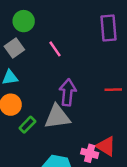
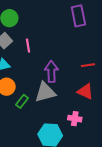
pink line: (55, 49) -> (28, 46), moved, turned 32
red triangle: (106, 146) -> (85, 92), moved

